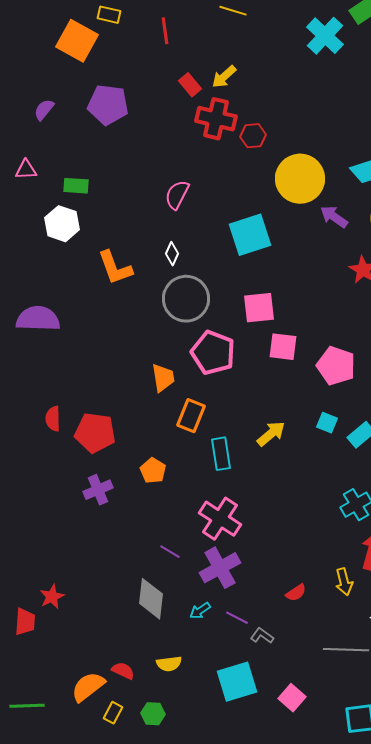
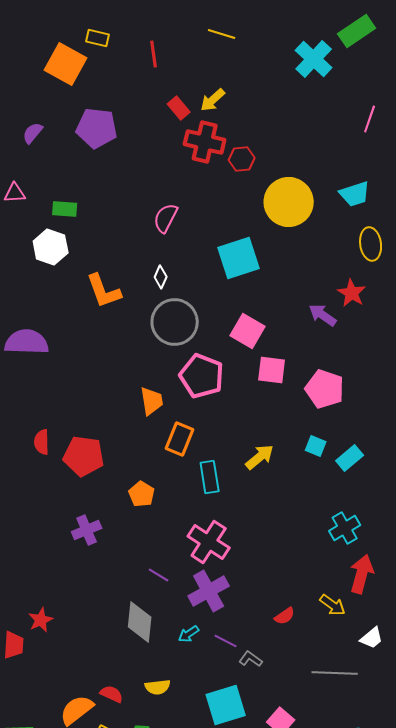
purple arrow: (334, 217) -> (323, 315), moved
pink square: (259, 308) -> (248, 331), turned 36
purple cross: (98, 490) -> (87, 530), moved
yellow arrow: (344, 582) -> (333, 605), turned -40

